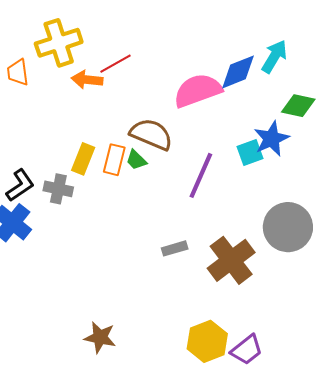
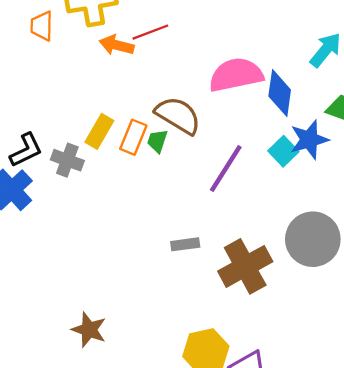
blue diamond: (238, 72) -> (280, 93), moved, turned -69
cyan square: (250, 153) -> (283, 151), turned -32
green trapezoid: (136, 160) -> (157, 141), turned 55

